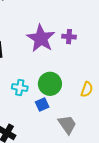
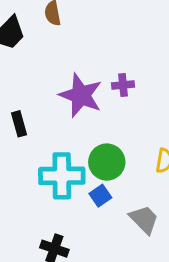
cyan cross: (20, 88) -> (62, 176), size x1.8

